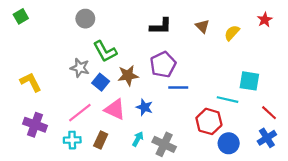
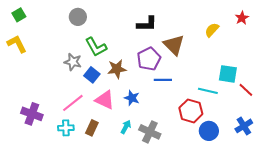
brown triangle: (202, 26) -> (174, 45), moved, size x1.6
yellow L-shape: (31, 82) -> (17, 44), moved
red line: (269, 113) -> (246, 90), moved

